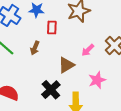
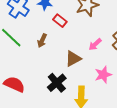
red rectangle: (52, 28) -> (60, 21), turned -56

